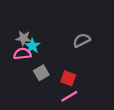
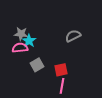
red square: (68, 78) -> (61, 70), turned -32
pink line: (69, 96) -> (62, 86), turned -49

